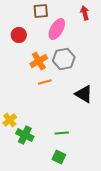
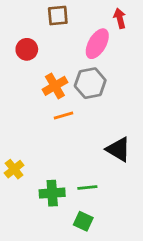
pink ellipse: (57, 29) -> (97, 44), moved
black triangle: (84, 94) -> (118, 149), moved
green cross: (25, 135) -> (52, 193), moved, turned -30

